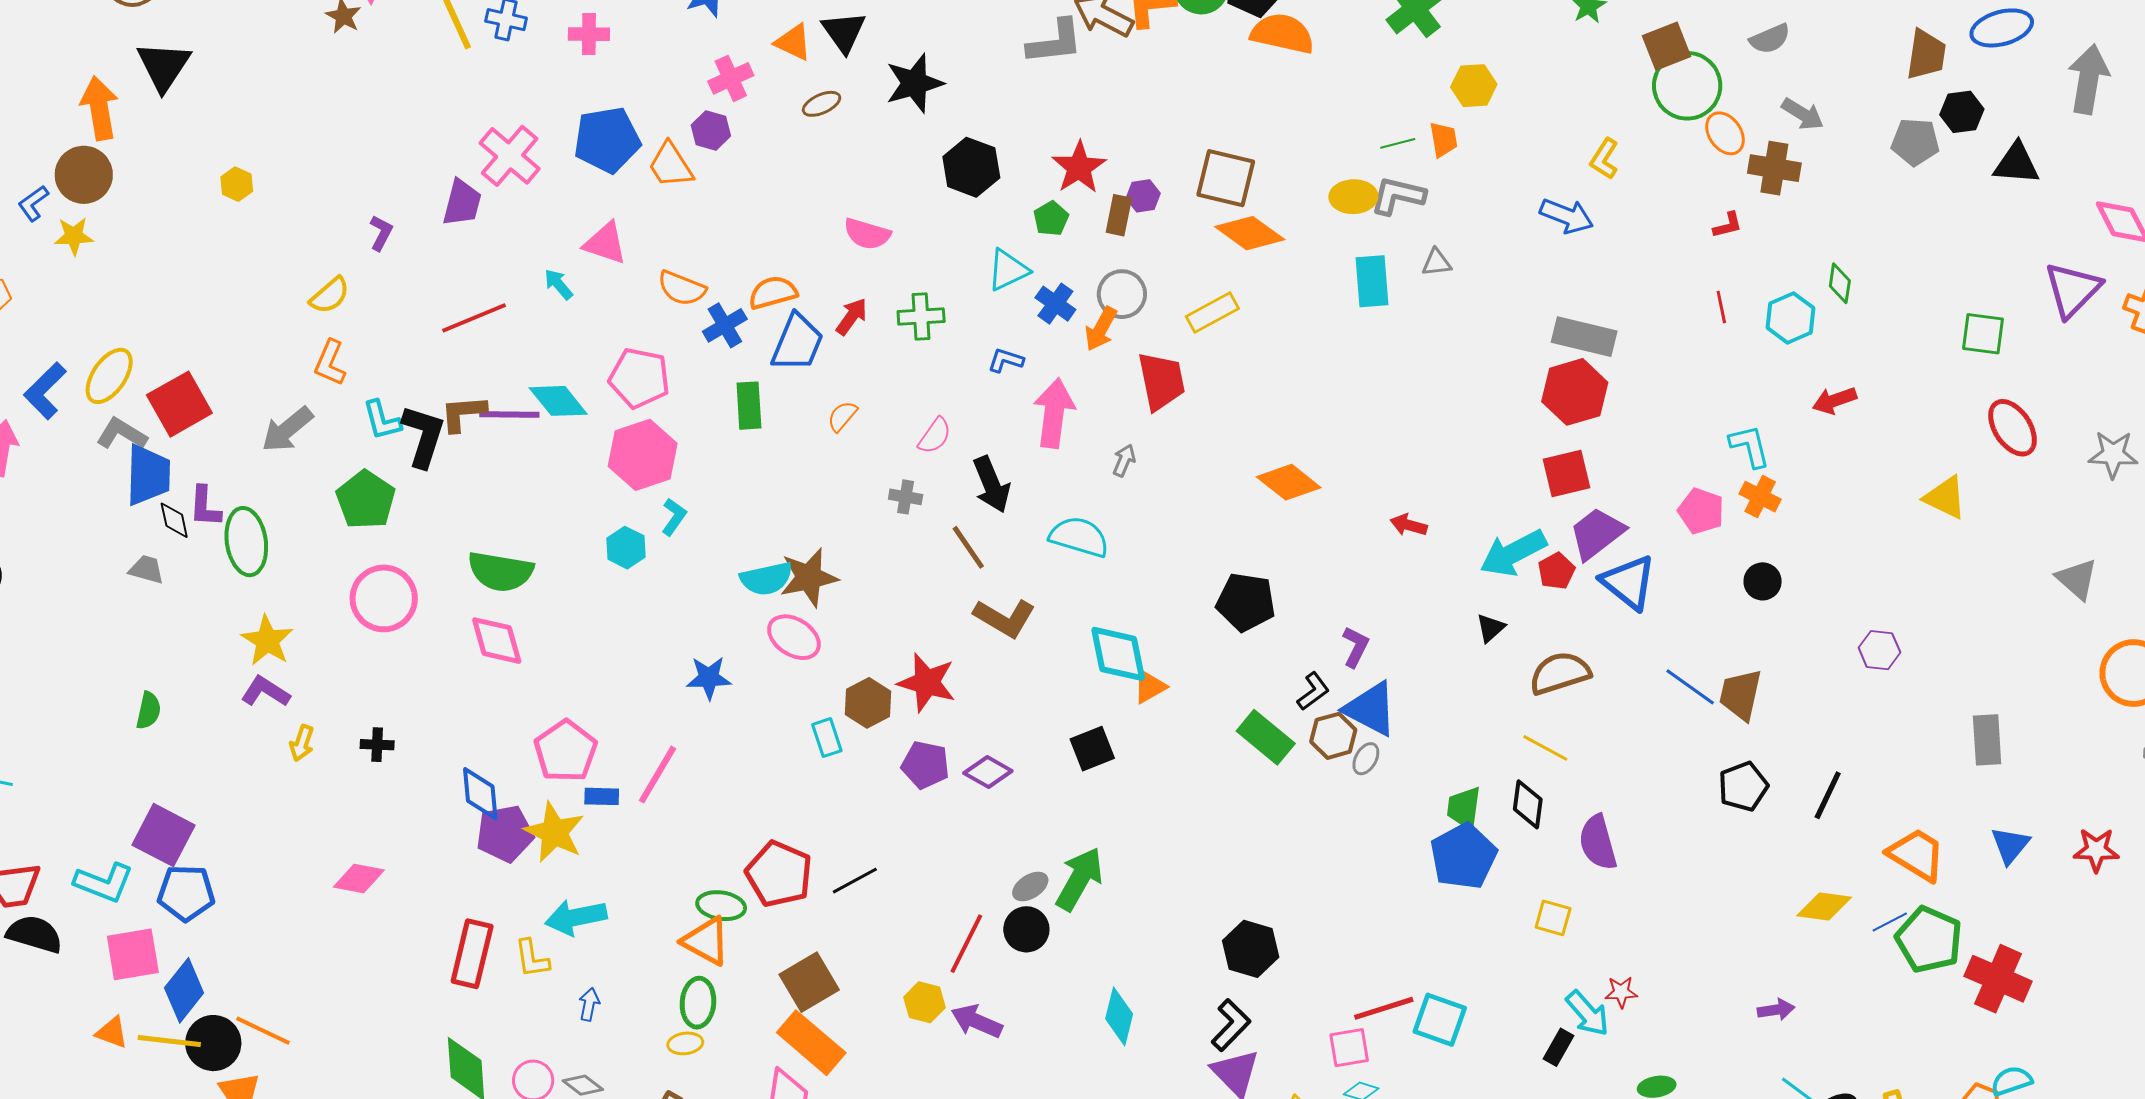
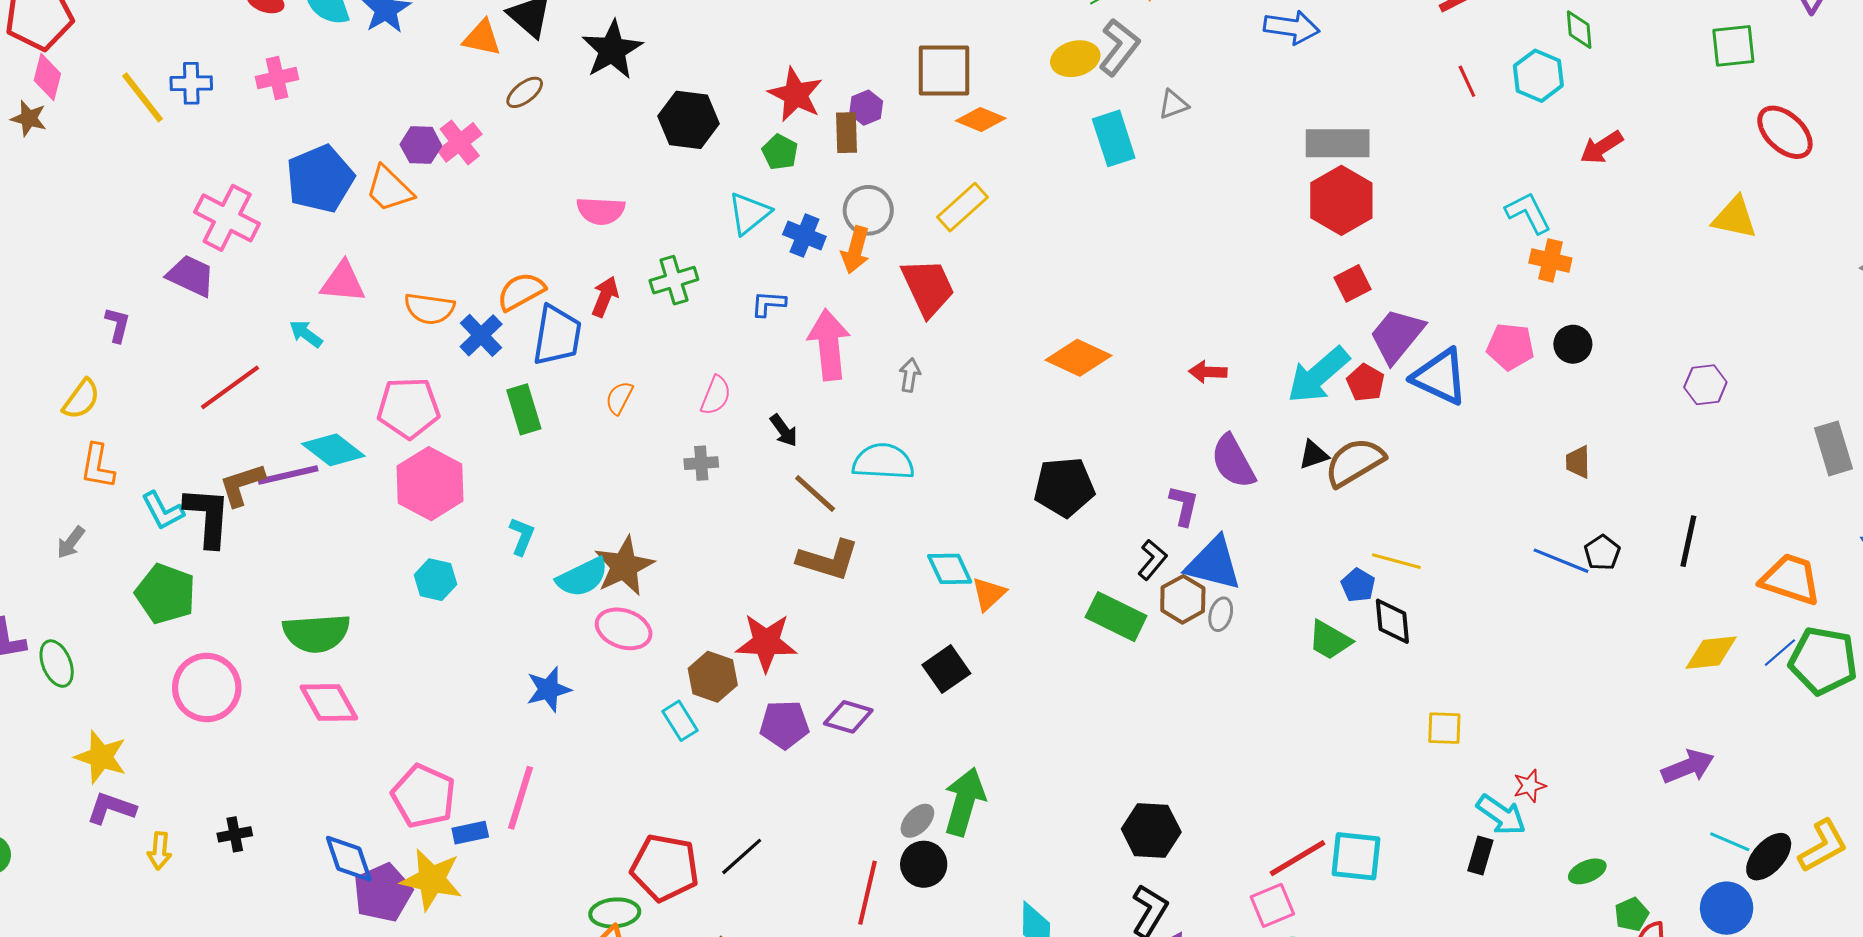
pink cross: (731, 78) -> (460, 142), moved
gray L-shape: (1398, 196) -> (1119, 47), turned 128
purple trapezoid: (462, 203) -> (191, 276), turned -66
orange diamond: (1250, 233) -> (981, 119), size x0.7
gray arrow: (287, 429) -> (71, 542), size x0.6
red square: (1566, 474) -> (1353, 283), size x0.7
black arrow: (992, 485) -> (784, 430), size x0.6
pink pentagon: (1701, 511) -> (1510, 347), moved
cyan L-shape: (674, 517) -> (522, 536), moved
green ellipse: (246, 542) -> (57, 664), size x0.7
brown line: (968, 547) -> (815, 494), moved
black triangle: (1490, 628) -> (1314, 455), turned 36
cyan diamond: (1118, 654) -> (950, 569), size x0.7
brown semicircle: (1560, 673) -> (1355, 462), moved
blue line: (1690, 687) -> (1561, 561), moved
brown trapezoid: (1741, 695) -> (1578, 462), size x0.6
black pentagon: (1743, 787) -> (1602, 553), size x0.7
green trapezoid: (1464, 808) -> (1330, 640), turned -54
purple semicircle: (1598, 842) -> (1233, 461), moved
blue pentagon: (1463, 856) -> (1358, 585), moved, size x0.5
purple arrow: (1776, 1010) -> (1688, 767), size x1.4

